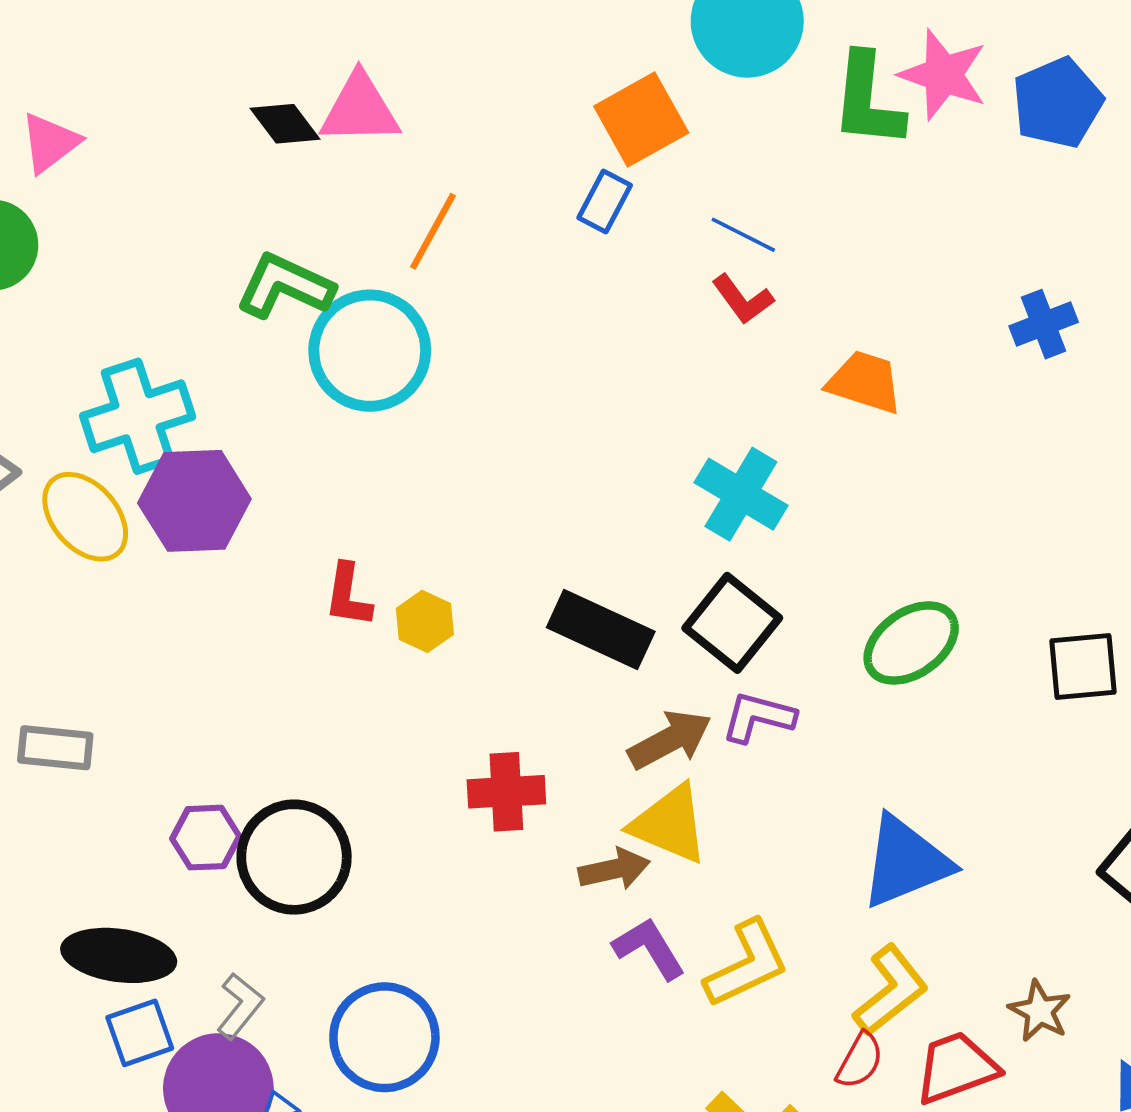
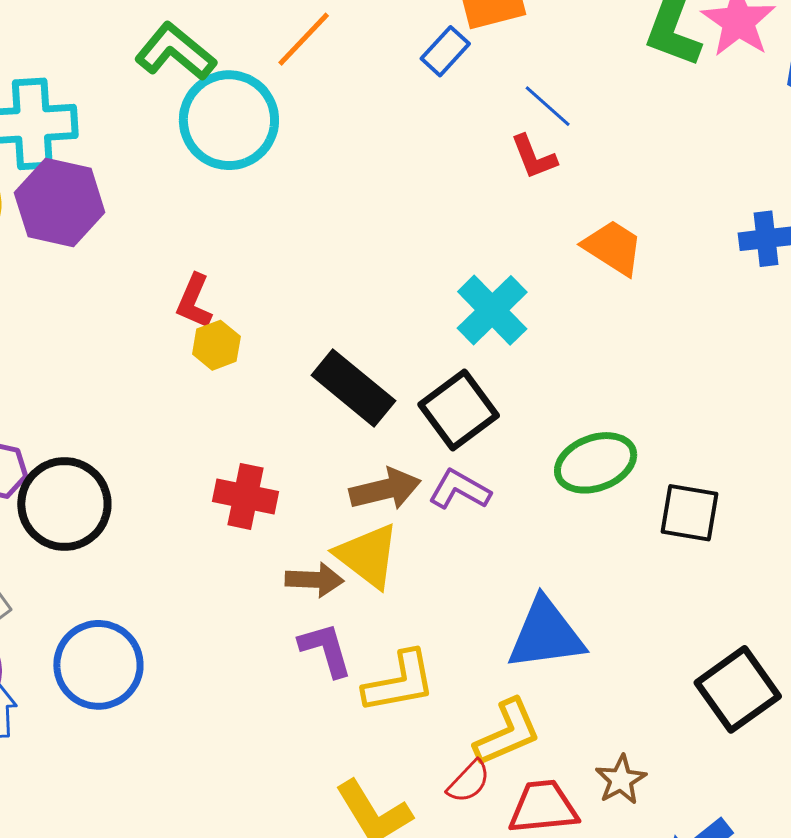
red L-shape: (348, 595) -> (194, 301), moved
black square: (1083, 667) -> (689, 513), moved

